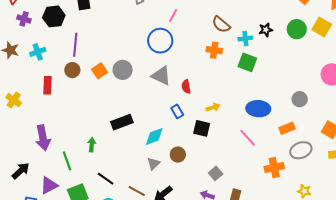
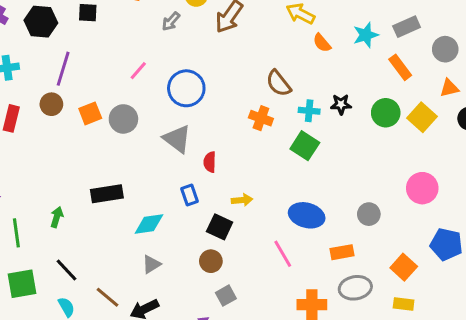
pink line: (173, 15) -> (138, 71), moved
brown circle: (178, 155) -> (211, 261), moved
gray triangle: (153, 164) -> (151, 264), moved

